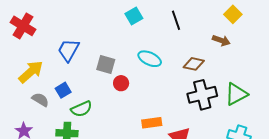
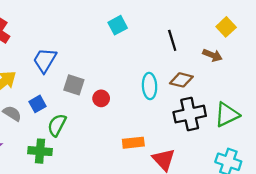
black line: (176, 20) -> (172, 40), moved
cyan ellipse: (150, 59) -> (150, 86), moved, turned 60
gray square: (106, 64) -> (74, 85), moved
green semicircle: (81, 109) -> (57, 125), turned 140

